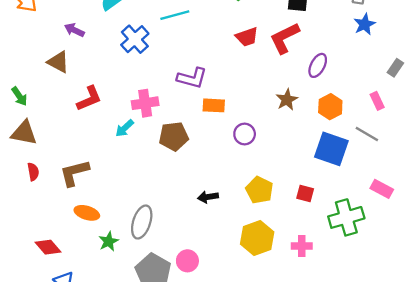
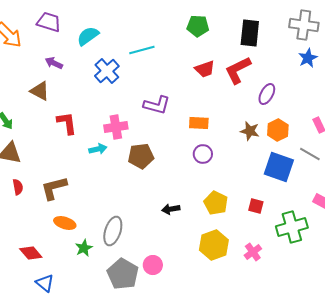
red L-shape: (89, 99) -> (67, 123), turned -75
brown star: (287, 100) -> (250, 131), moved, turned -30
orange rectangle: (214, 105) -> (199, 123), moved
cyan arrow: (125, 128) -> (98, 149), turned -150
pink cross: (302, 246) -> (253, 252), turned -36

